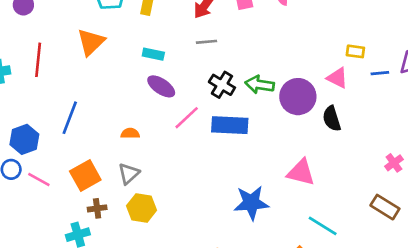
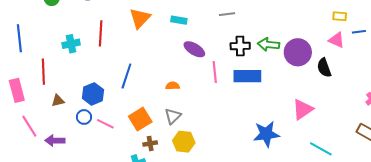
cyan rectangle: (153, 54) -> (179, 20), moved
pink triangle: (337, 78) -> (337, 40), moved
black cross: (222, 85) -> (240, 46), turned -30
pink line: (187, 118) -> (215, 72), turned -50
pink triangle: (301, 172) -> (303, 109), turned -45

